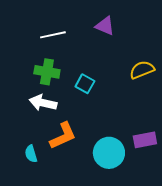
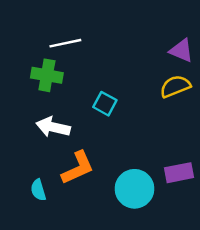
purple triangle: (105, 26) -> (181, 51), moved
green cross: (47, 72) -> (47, 75), moved

